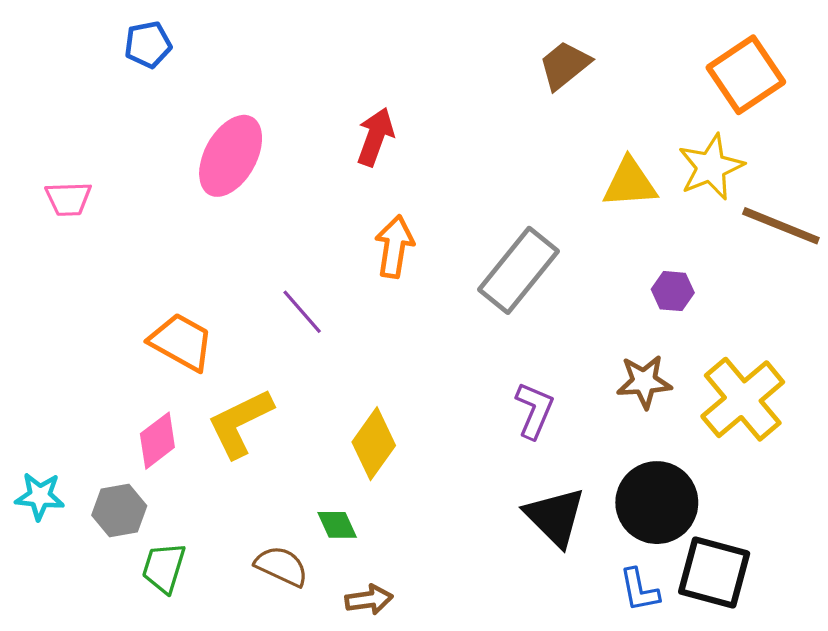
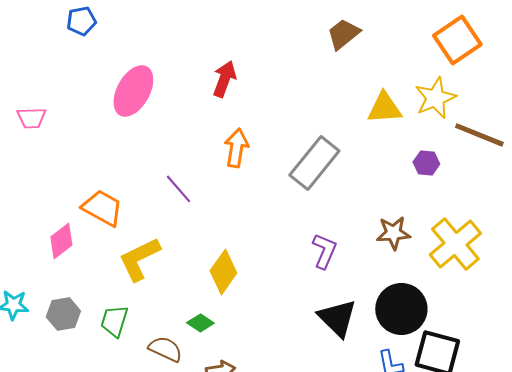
purple hexagon: (673, 291) -> (426, 163), moved
pink diamond: (157, 441) -> (61, 241), moved
green diamond: (337, 525) -> (200, 323), turned -32
green trapezoid: (164, 568) -> (114, 321), moved

